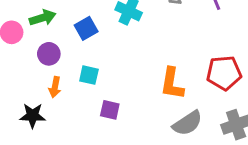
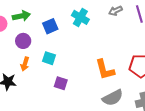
orange L-shape: (172, 84) -> (105, 70), turned -30

